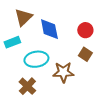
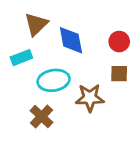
brown square: (85, 54) -> (119, 74), turned -32

